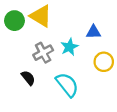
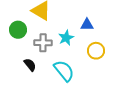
green circle: (14, 21) -> (18, 30), moved
gray cross: (43, 53) -> (43, 43), turned 30

